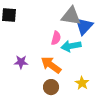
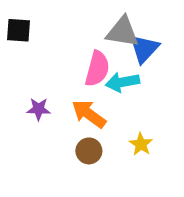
pink semicircle: (56, 38) -> (97, 69), size x1.5

